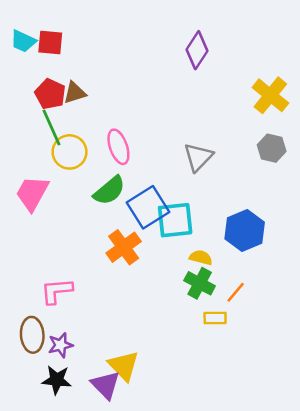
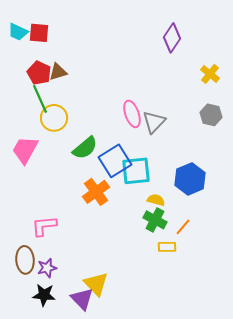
purple diamond: (197, 50) -> (172, 38), moved
yellow cross: (270, 95) -> (210, 74), size x0.7
pink ellipse: (118, 147) -> (132, 114), moved

